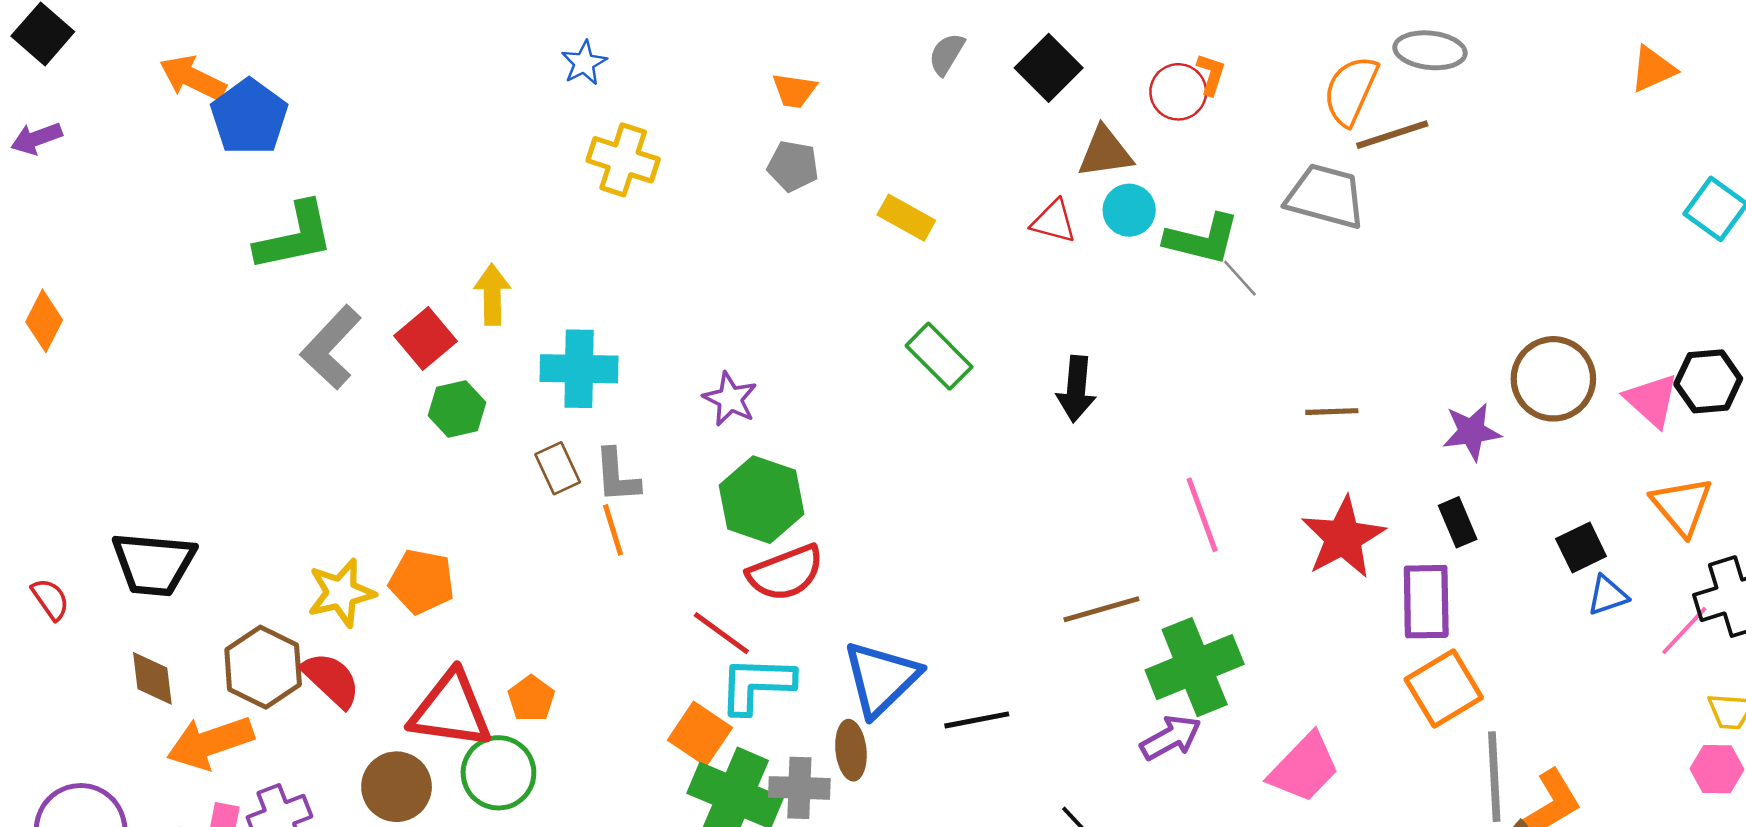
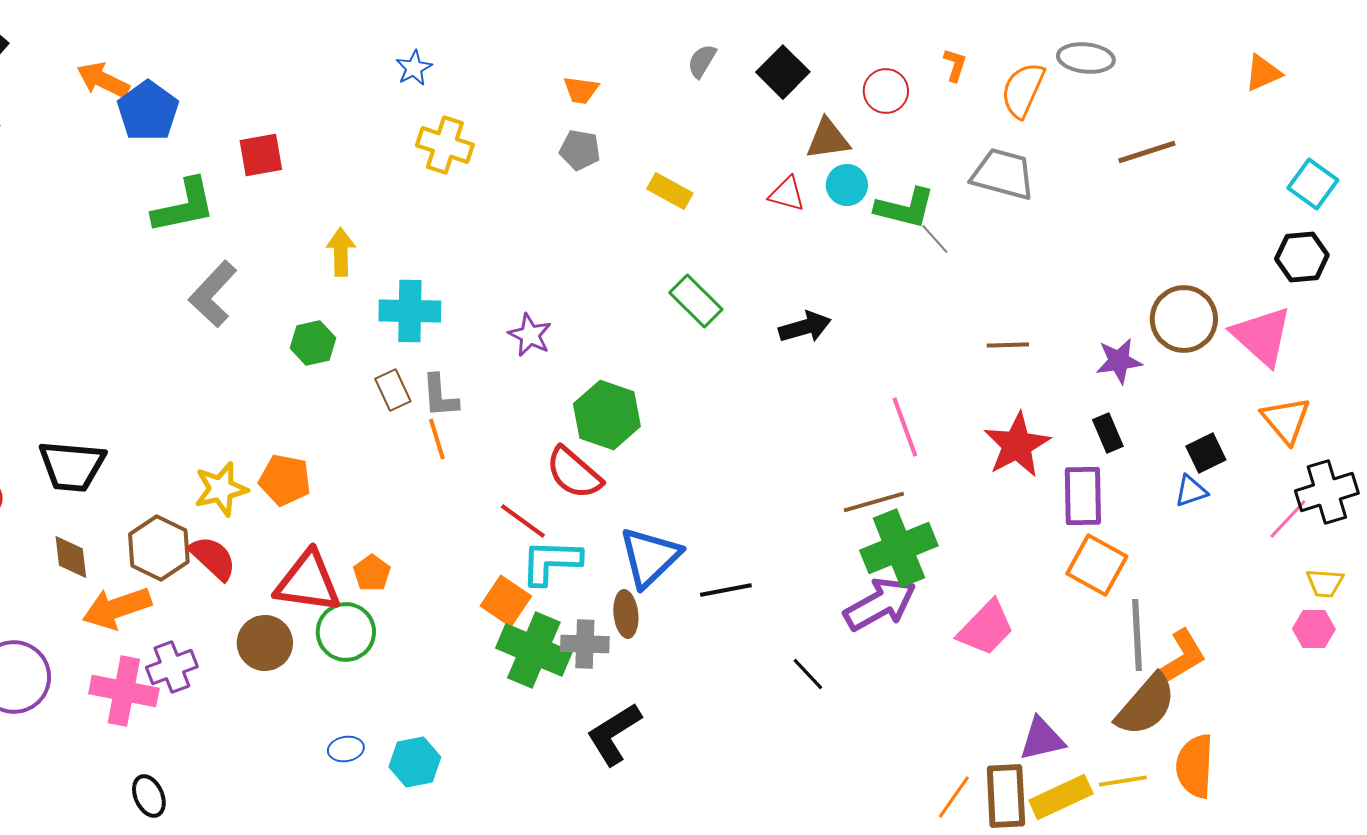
orange L-shape: (1211, 74) -> (955, 65), moved
brown line: (1392, 135) -> (1147, 152), moved
red square: (425, 339) -> (261, 155), moved, turned 30
black hexagon: (1708, 381) -> (1302, 257), moved
black arrow: (1076, 389) -> (805, 327), turned -111
pink triangle: (1652, 400) -> (1262, 336), size x1.4
green hexagon: (762, 500) -> (607, 415), moved
red semicircle: (785, 573) -> (574, 473), turned 62
blue triangle: (1607, 595) -> (1191, 491), moved
brown line: (1101, 609) -> (874, 502), moved
orange square: (1444, 688) -> (1097, 565), turned -30
purple arrow: (1171, 738) -> (880, 604), size x1.5

